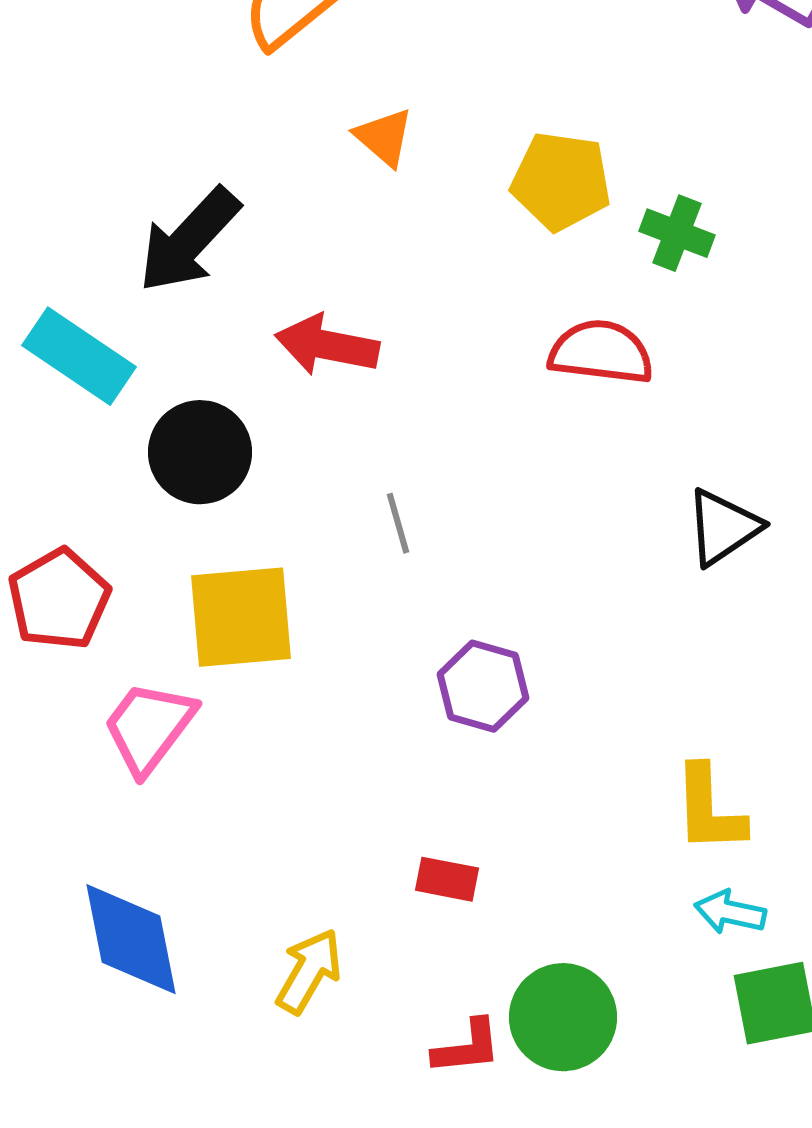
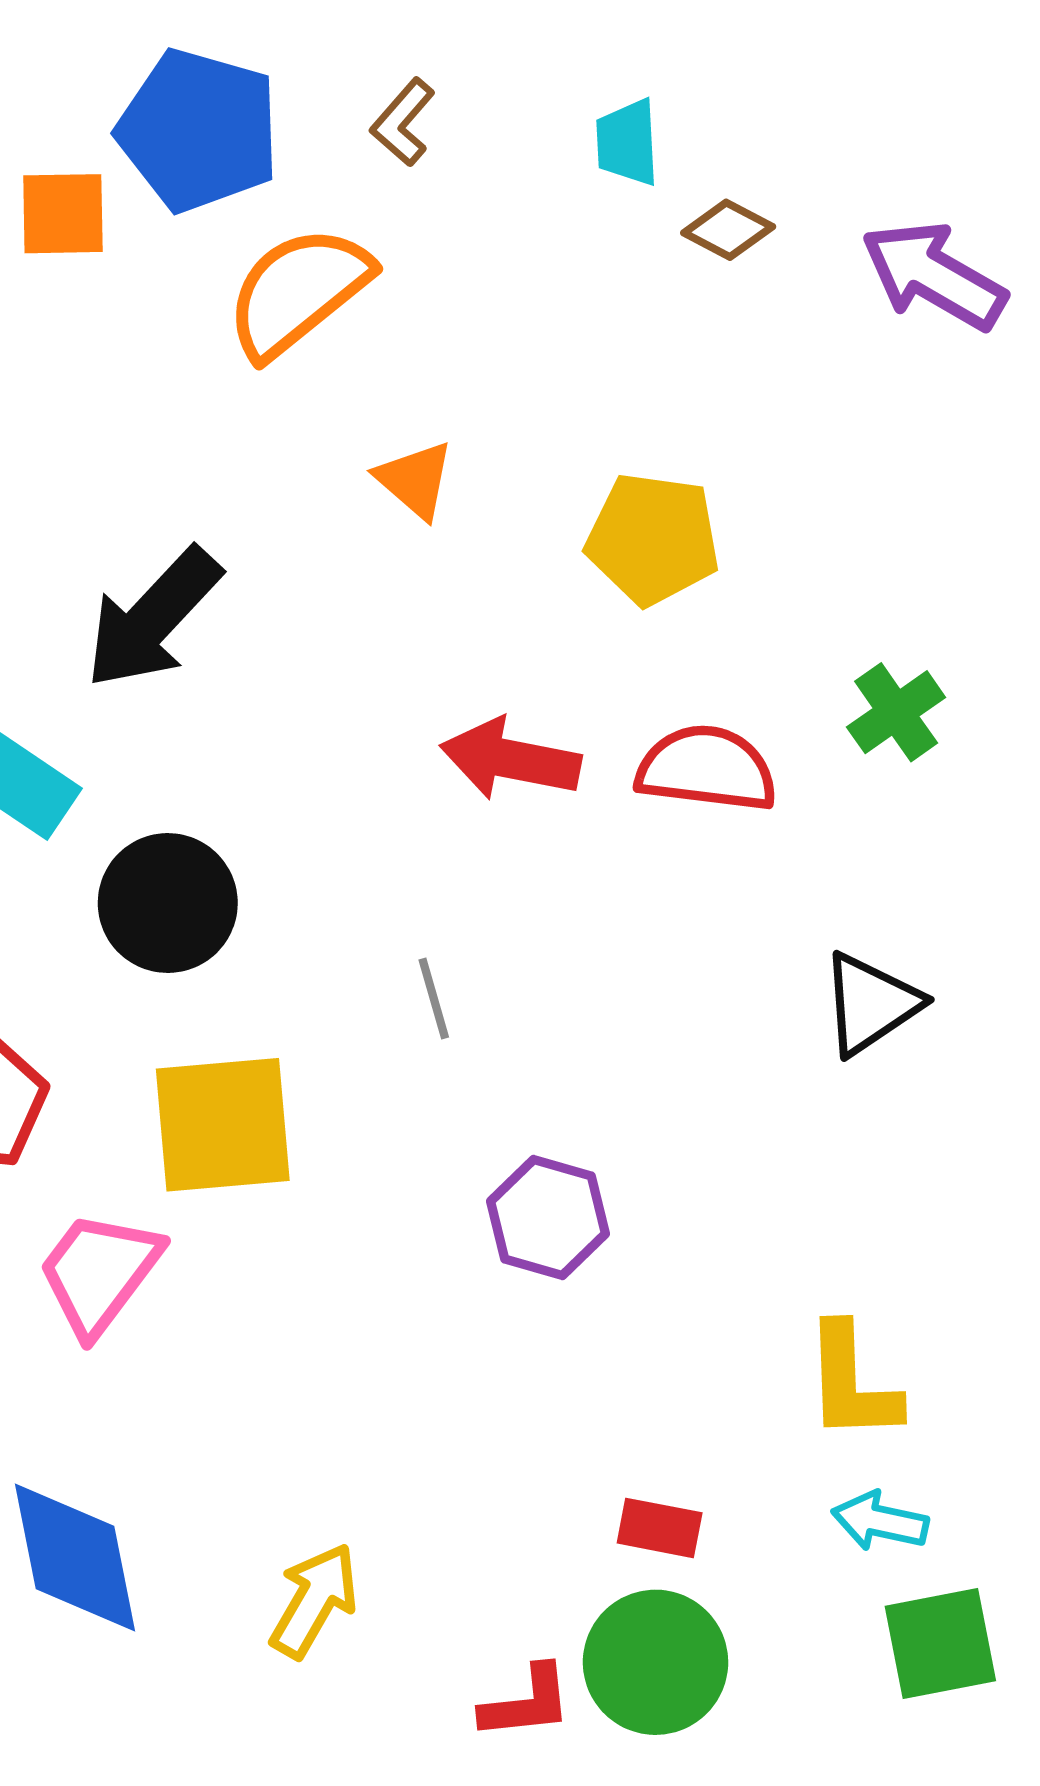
green cross: (677, 233) -> (896, 712), moved, turned 34
red arrow: (327, 345) -> (510, 759), moved
red rectangle: (447, 879) -> (660, 1528), moved

